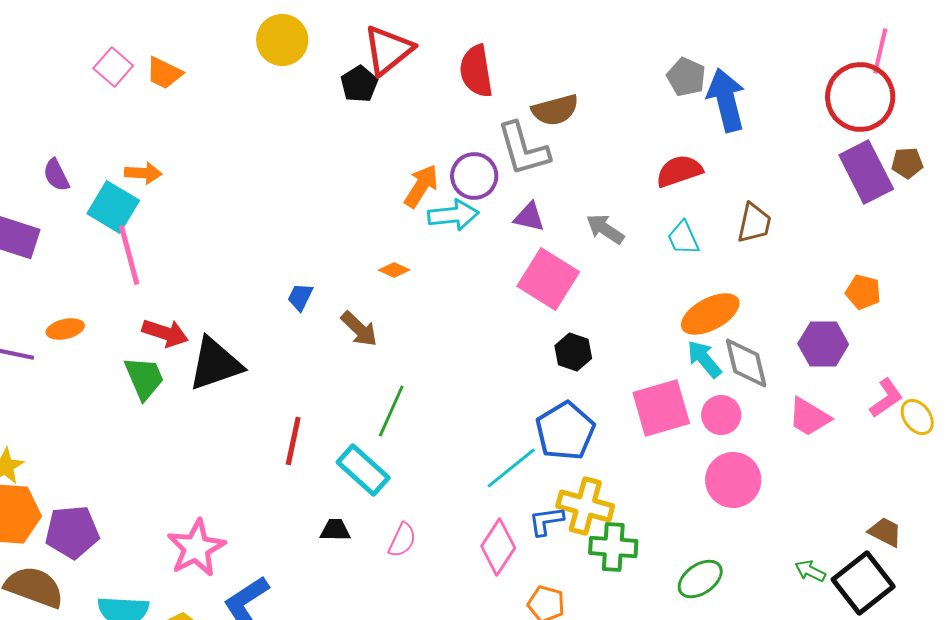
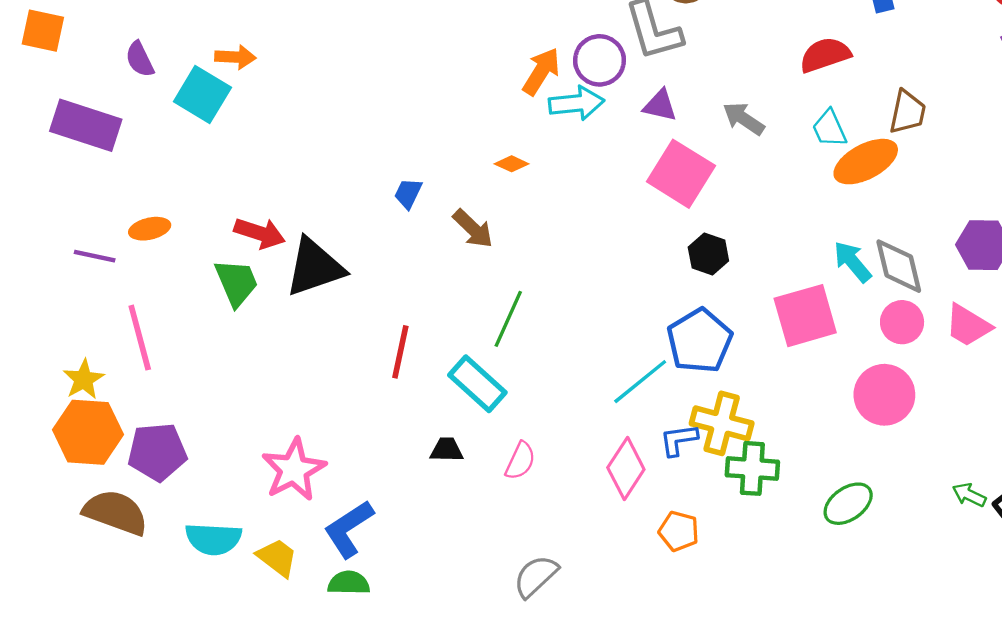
pink line: (129, 255) -> (140, 338), moved
orange ellipse: (710, 314) -> (866, 162), moved
pink circle: (721, 415) -> (902, 322), moved

